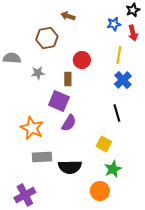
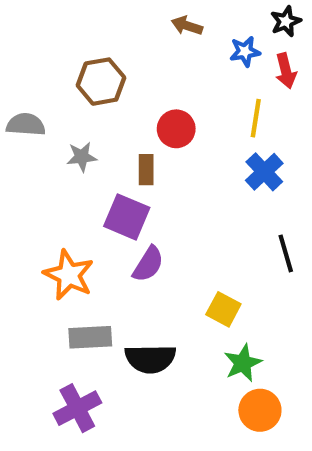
brown arrow: (68, 16) -> (187, 26), moved
black line: (117, 113) -> (286, 253), moved
orange circle: (100, 191) -> (260, 410), moved
purple cross: (25, 195) -> (77, 408), moved

